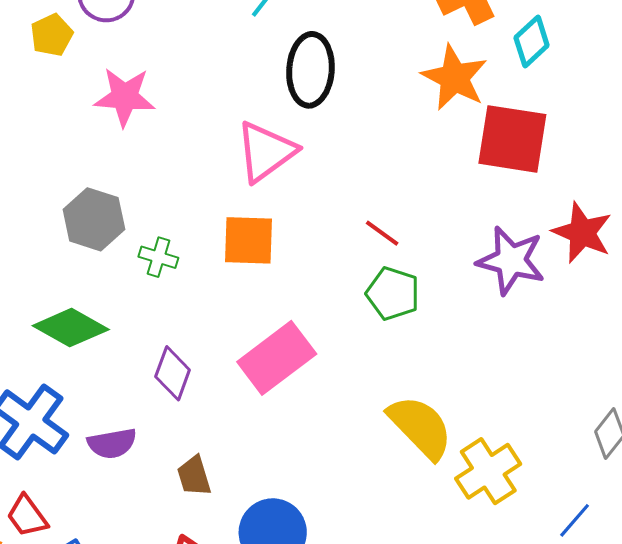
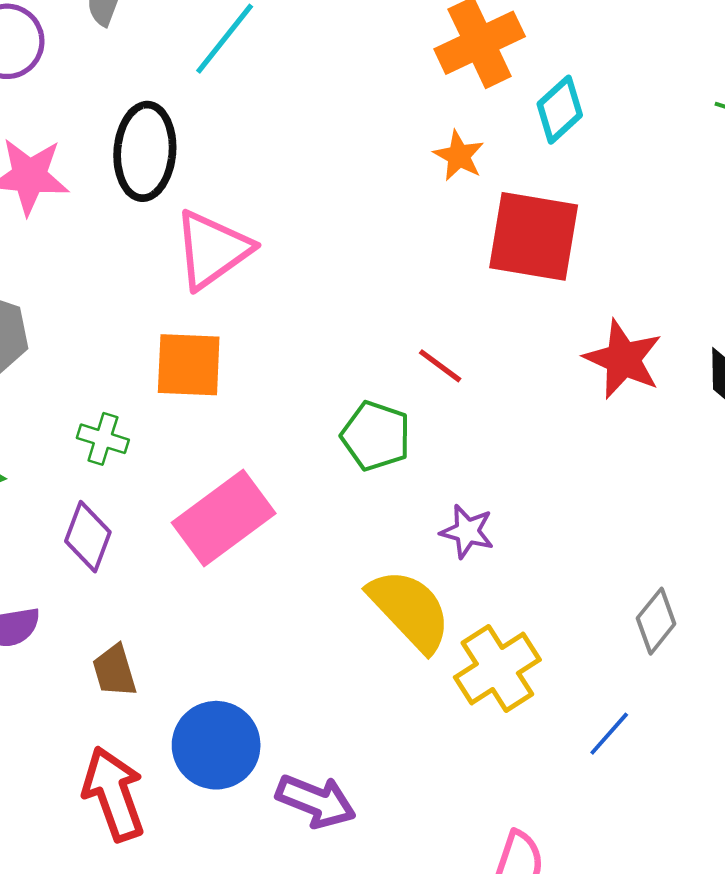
black ellipse: (310, 70) -> (145, 151), moved
orange star: (454, 78) -> (459, 156), size x0.6
red line: (382, 233) -> (440, 366), moved
green cross: (158, 257) -> (103, 439), moved
purple star: (511, 260) -> (467, 531), moved, size x0.6

